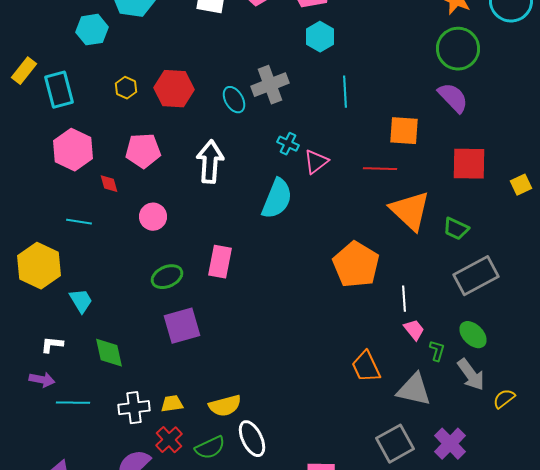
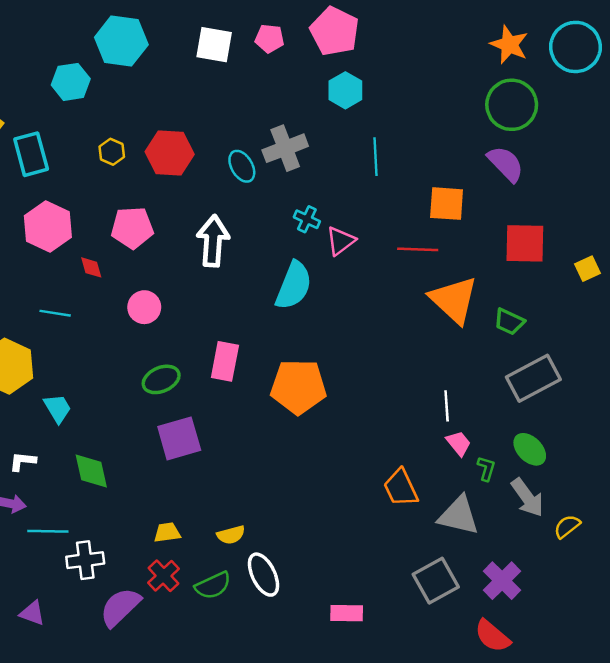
orange pentagon: (356, 265) -> (298, 387), moved, turned -30
yellow semicircle: (225, 406) -> (231, 535), size x0.7
white cross: (134, 408) -> (85, 560), moved

